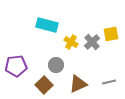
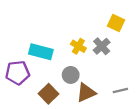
cyan rectangle: (47, 25) -> (41, 52), moved
yellow square: (111, 34) -> (116, 23), moved, turned 35
gray circle: (56, 65) -> (71, 75), moved

